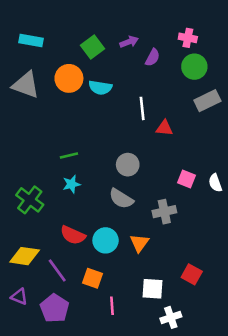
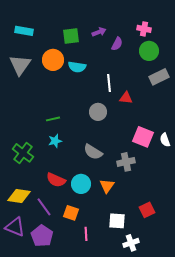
green square: (92, 47) -> (71, 36), turned 30
gray triangle: (26, 85) -> (20, 65), turned 45
gray circle: (128, 165) -> (98, 112), moved
pink square: (187, 179) -> (143, 137), size x1.5
red square: (192, 274) -> (147, 210), turned 35
purple triangle: (19, 297) -> (15, 227), size x1.5

